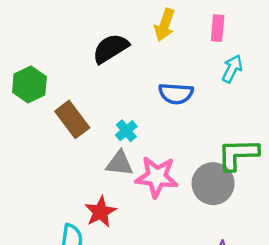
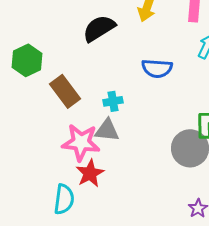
cyan cross: (126, 131) -> (113, 101), turned 30
pink star: (157, 177) -> (81, 142), moved

